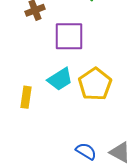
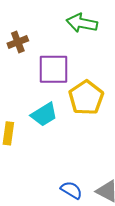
yellow pentagon: (95, 84) -> (86, 98), moved

